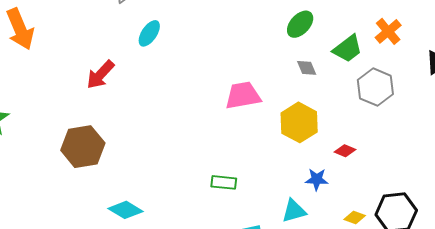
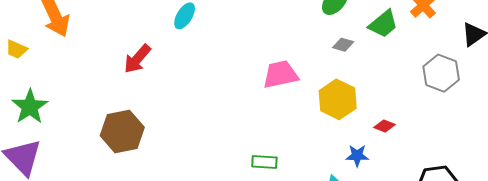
gray diamond: (307, 68) -> (343, 45), turned -50
gray hexagon: (375, 87) -> (441, 73), moved

